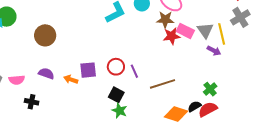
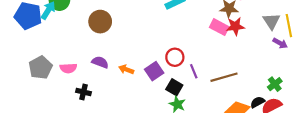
pink rectangle: (185, 31) -> (219, 27), moved
purple square: (88, 70) -> (154, 71), moved, turned -30
purple line: (134, 71) -> (194, 71), moved

